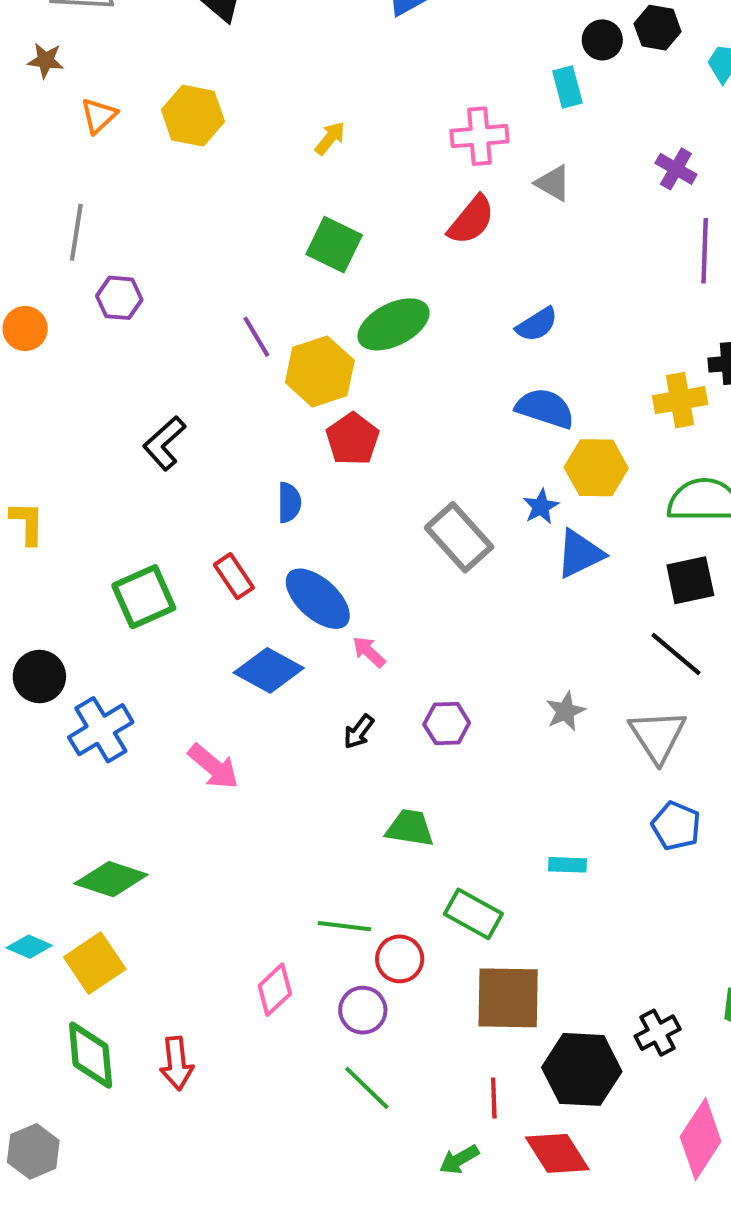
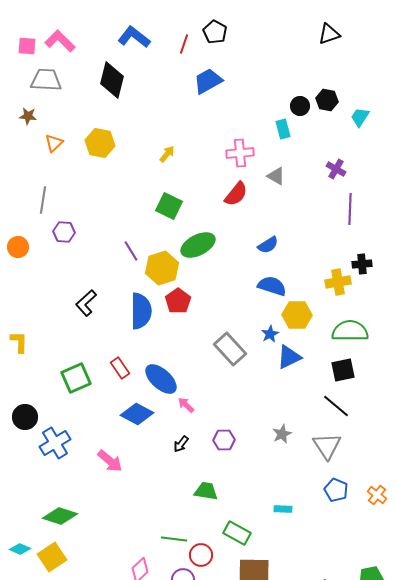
blue semicircle: (289, 502) -> (141, 311), moved, size x1.8

